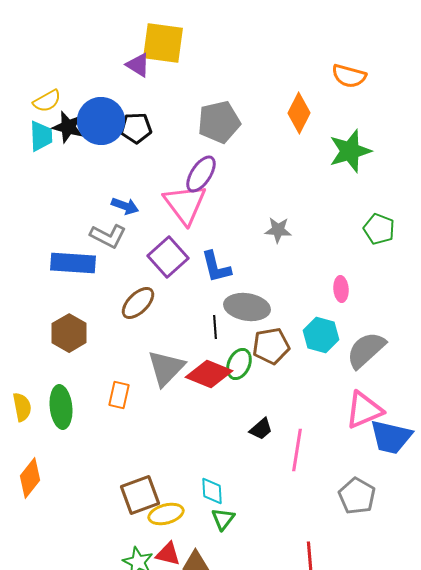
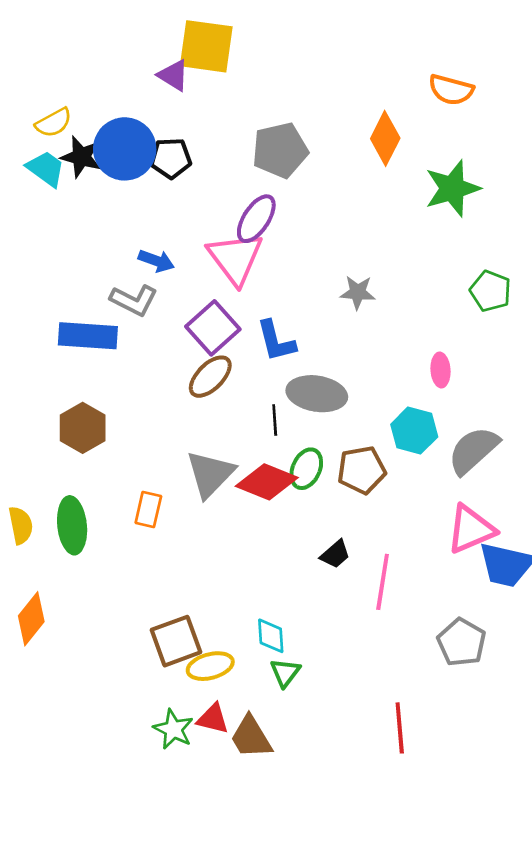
cyan trapezoid: (41, 136) -> (46, 169), turned -52
brown ellipse: (138, 303) -> (210, 377), moved
brown pentagon: (271, 346) -> (362, 470), moved

